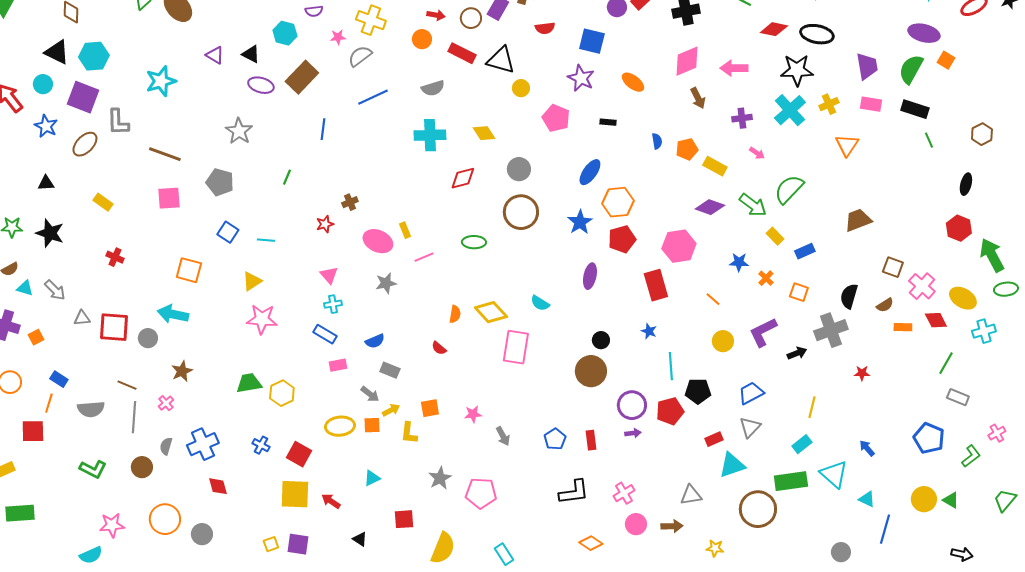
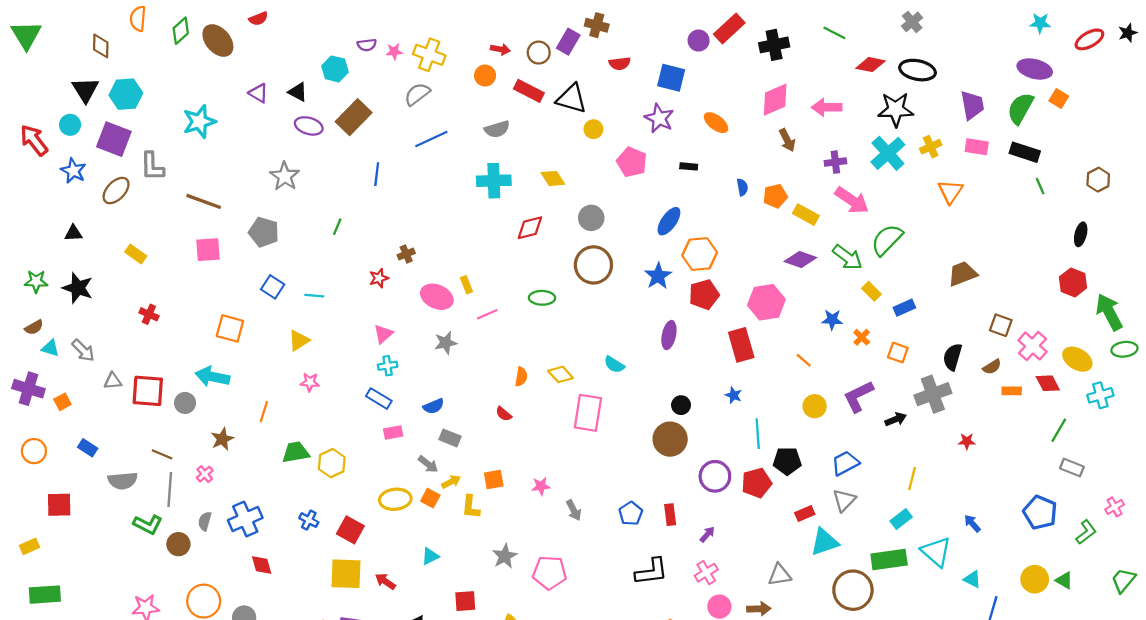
pink star: (338, 37) -> (394, 51), moved
black triangle: (57, 52) -> (85, 90), turned 32
pink arrow: (757, 153) -> (852, 200), size x2.0
pink triangle: (329, 275) -> (383, 334), turned 30
yellow diamond: (491, 312) -> (561, 374), size x0.7
pink star: (262, 319) -> (310, 382), size x0.6
orange line: (49, 403) -> (264, 412), moved
orange square: (372, 425) -> (430, 498), turned 30
purple arrow: (633, 433) -> (707, 534), moved, turned -42
green L-shape: (93, 469) -> (148, 524), moved

